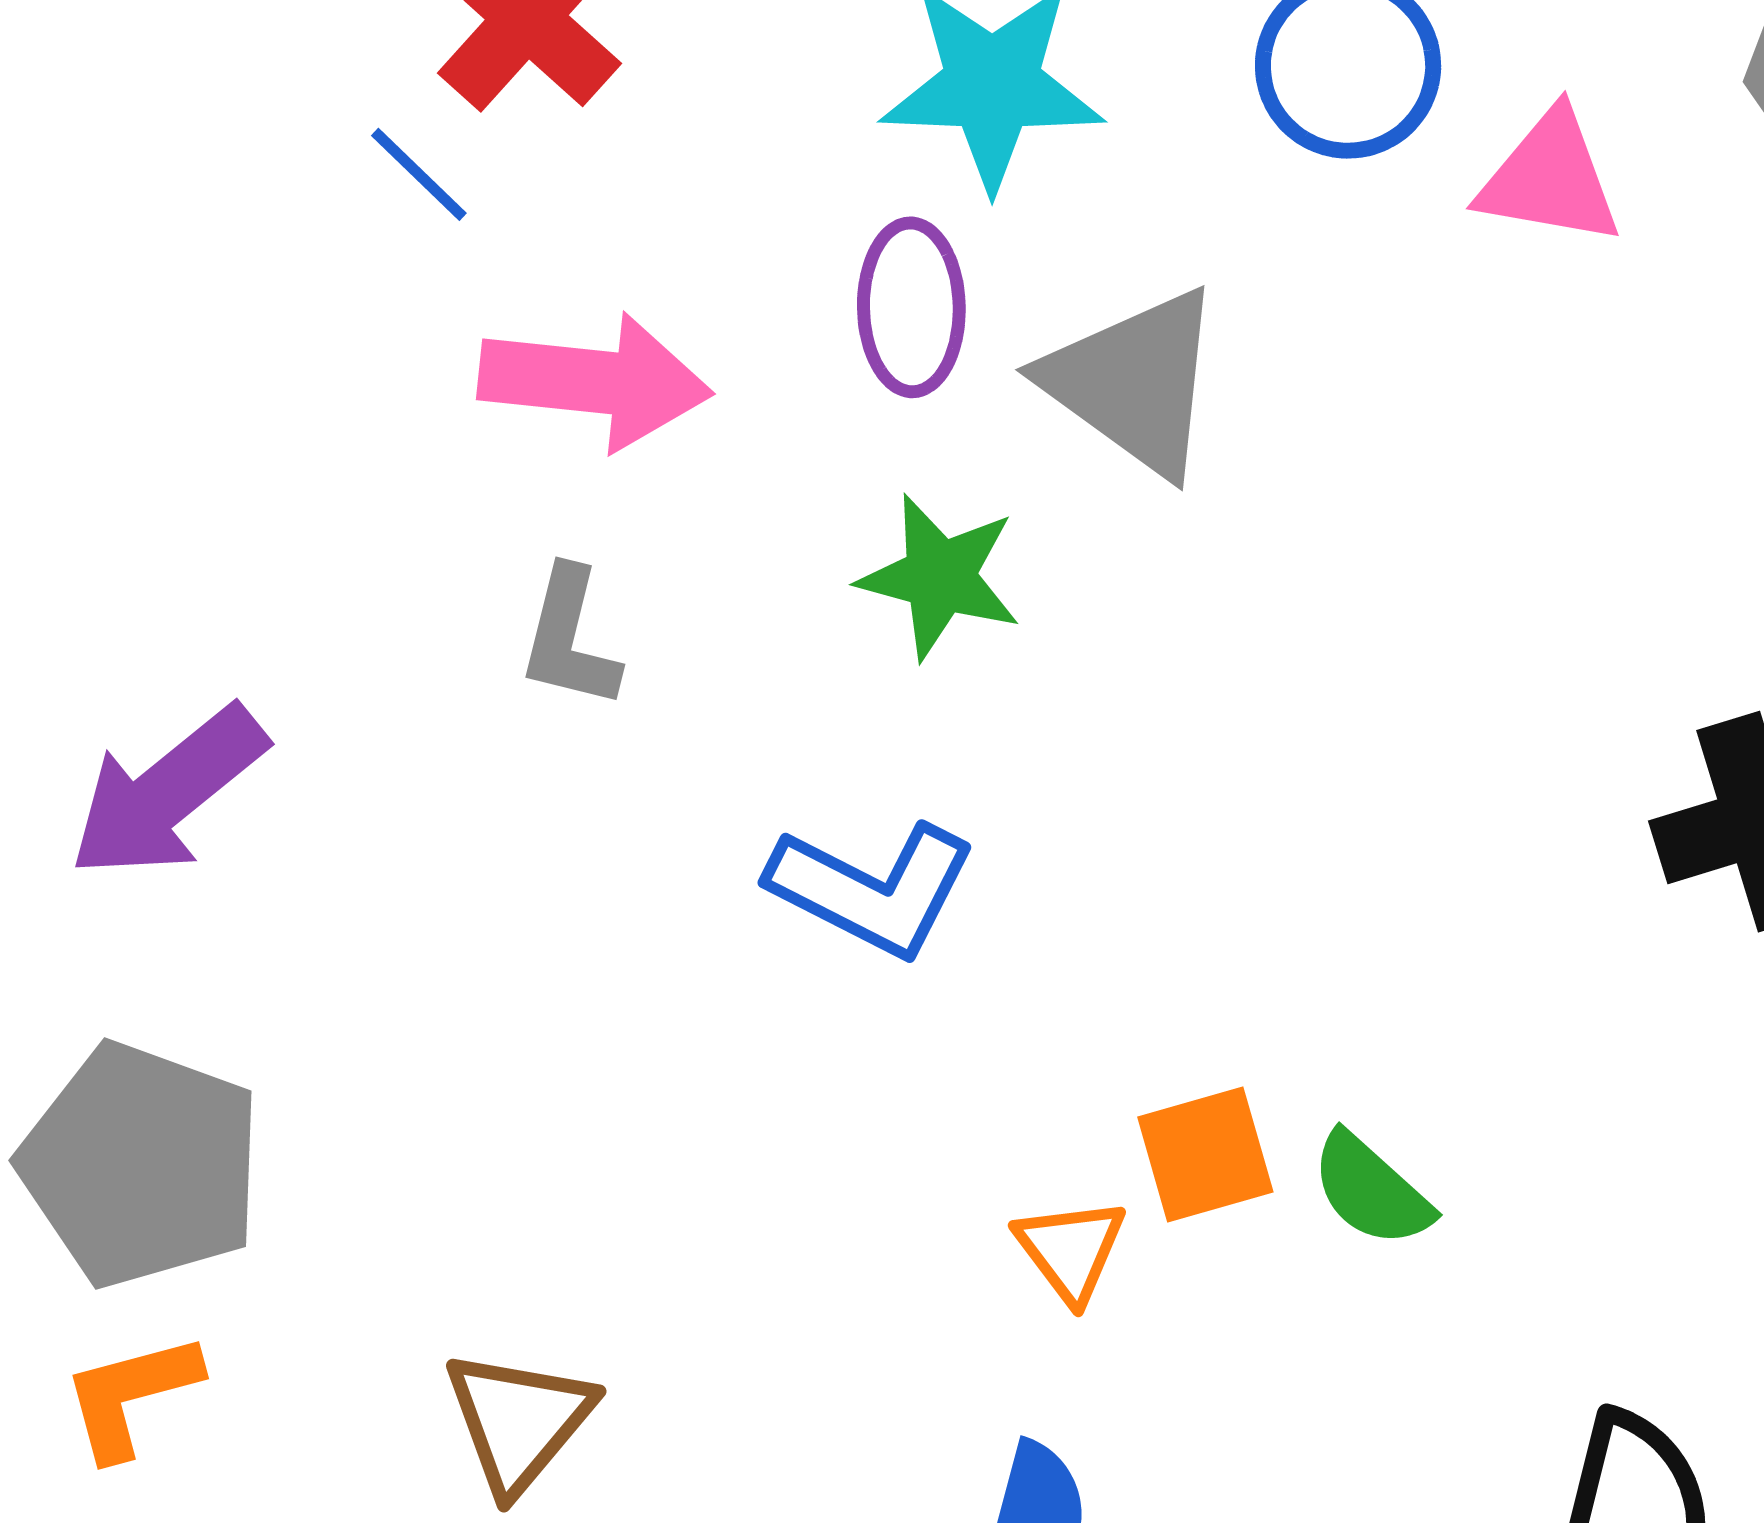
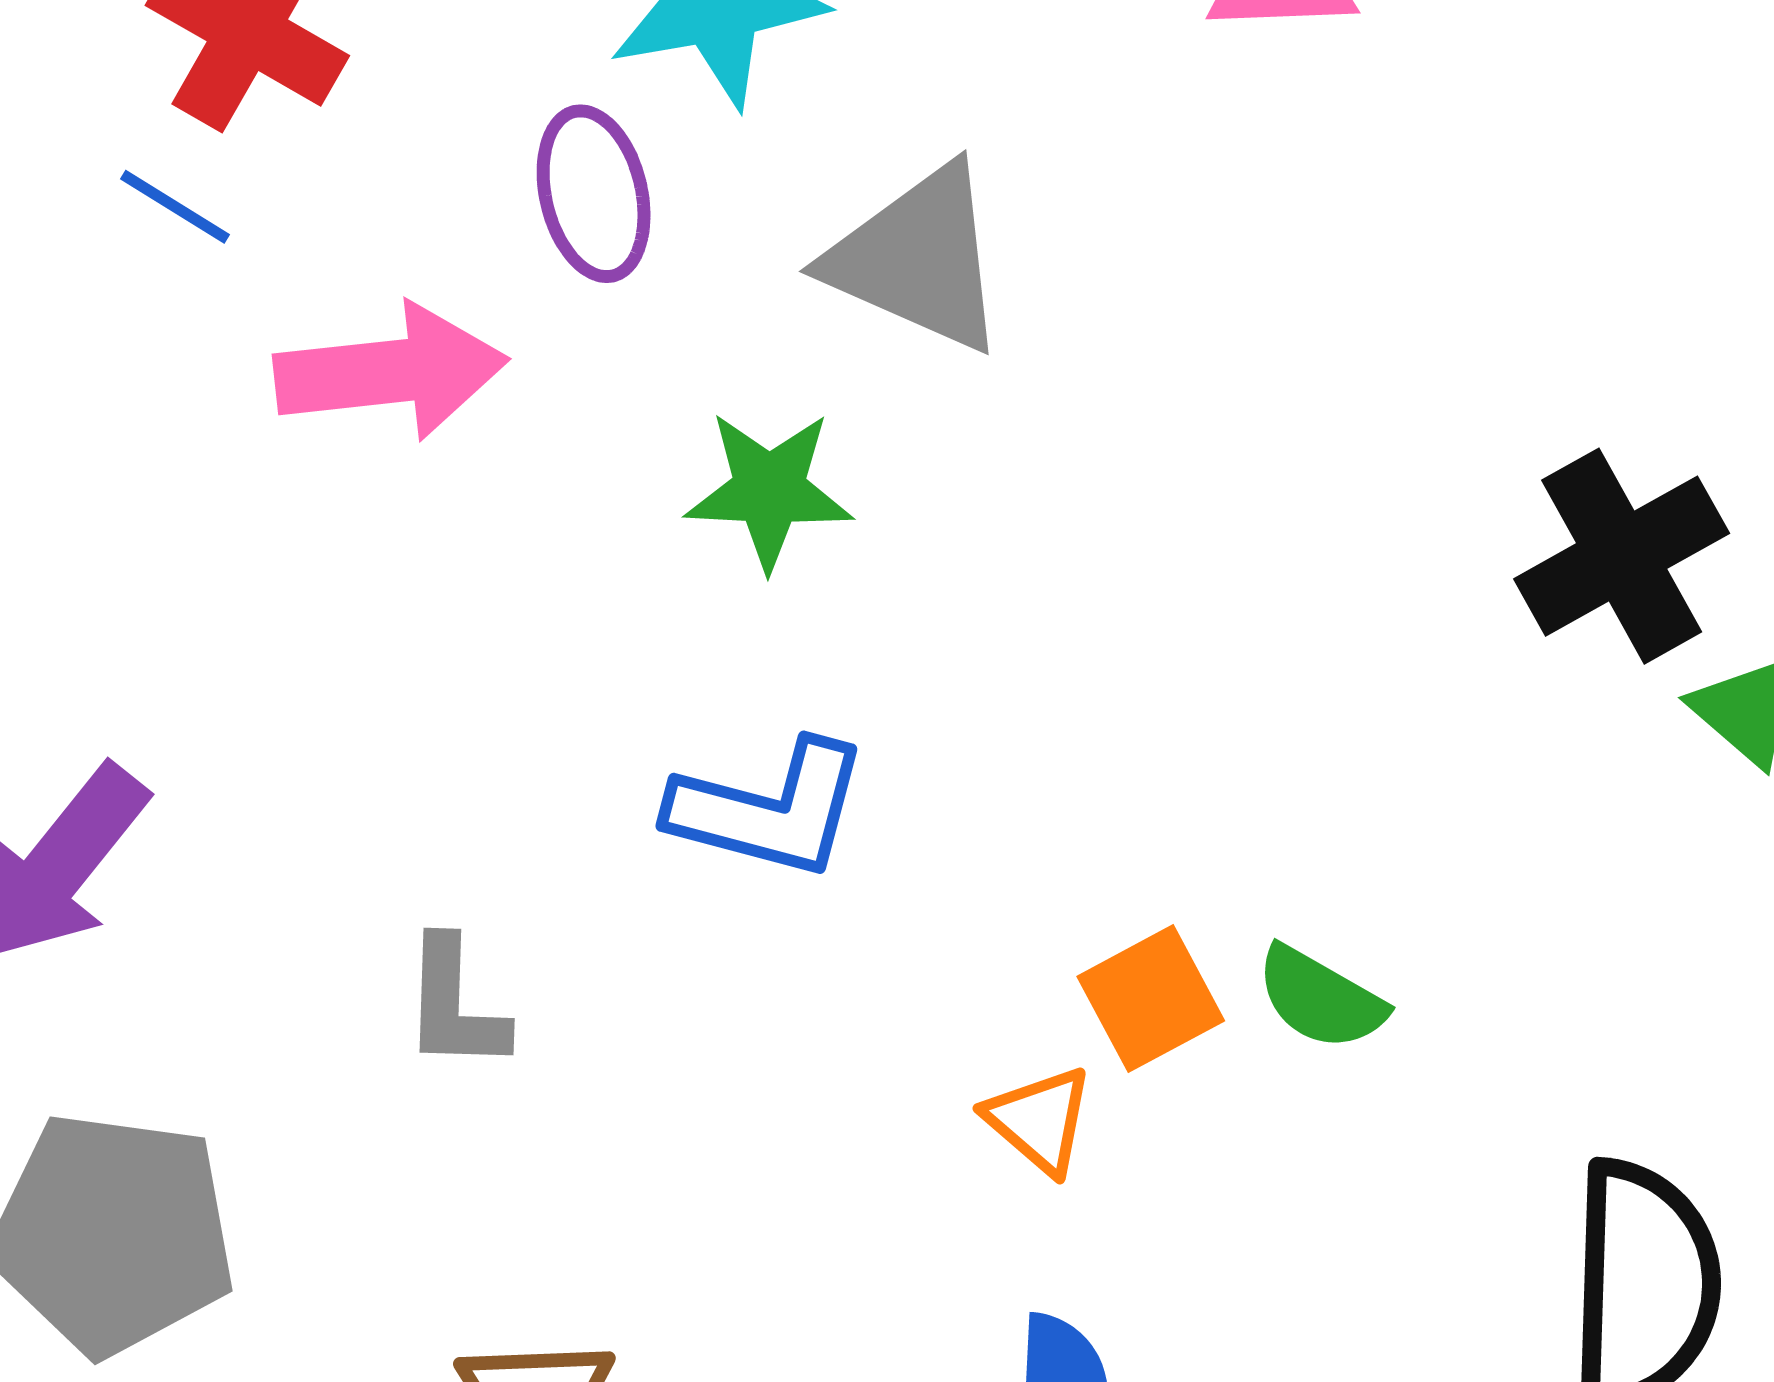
purple ellipse: (911, 307) -> (594, 194), moved
gray L-shape: (569, 638) -> (454, 1005), moved

